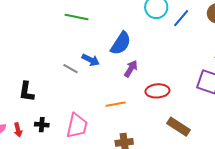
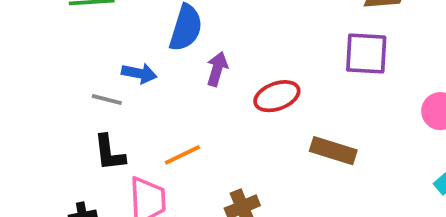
black L-shape: (26, 92) -> (109, 153), moved
orange line: (116, 104) -> (182, 155), moved

